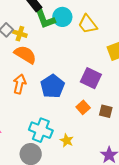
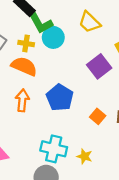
cyan circle: (62, 17) -> (53, 37), moved
yellow cross: (20, 34) -> (26, 43), moved
purple square: (91, 78) -> (99, 66), moved, turned 35

